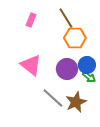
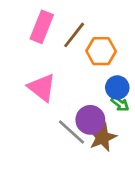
brown line: (66, 18) -> (74, 35), moved, turned 70
pink rectangle: (31, 20) -> (42, 27), size x1.6
purple circle: (67, 69) -> (90, 120), moved

